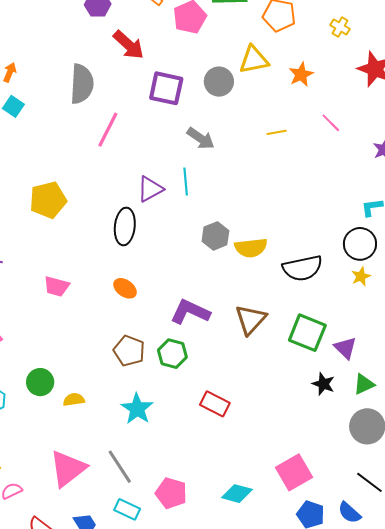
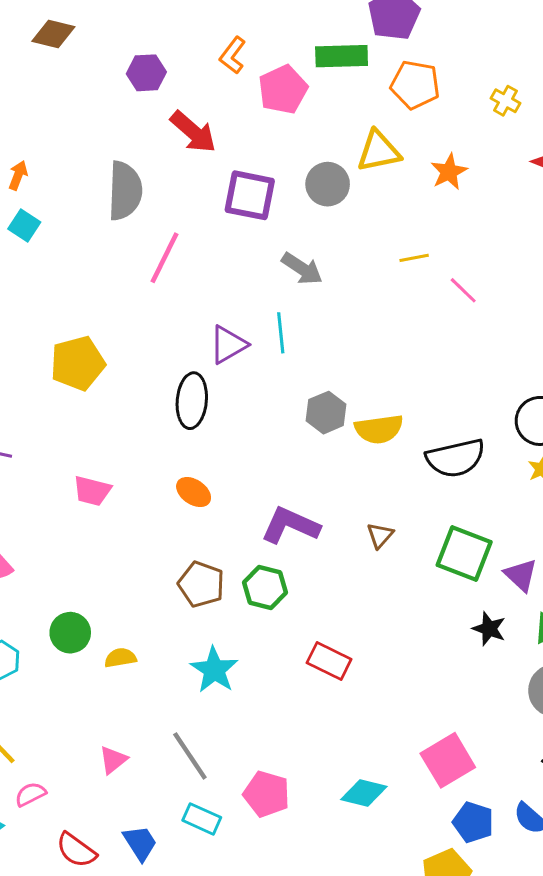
pink line: (331, 123) -> (463, 290), moved
brown triangle: (251, 320) -> (380, 535), size x0.6
pink triangle: (68, 469) -> (113, 760), size x0.5

